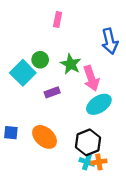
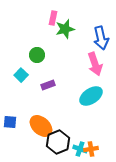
green star: (71, 64) -> (65, 29), moved, turned 30
cyan square: (23, 73) -> (21, 75), moved, size x0.6
pink arrow: (91, 78) -> (95, 64), moved
black hexagon: (88, 142) -> (58, 142), moved

